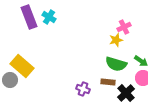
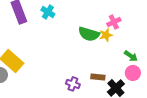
cyan cross: (49, 17) -> (48, 12), moved
green semicircle: (116, 64) -> (89, 34), moved

